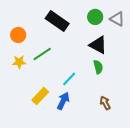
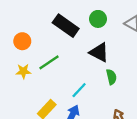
green circle: (95, 17) -> (98, 19), moved
black triangle: (98, 45) -> (99, 52), moved

